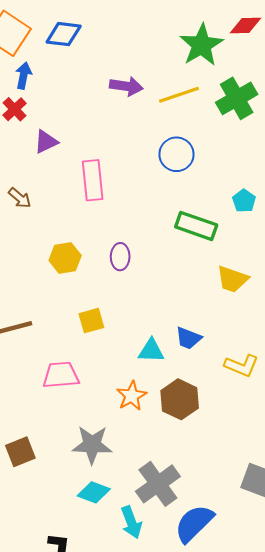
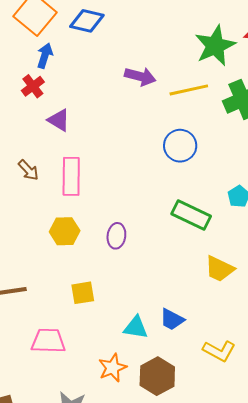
purple triangle: (46, 142) -> (59, 120), turned 50
pink rectangle: (93, 180) -> (71, 176), moved

